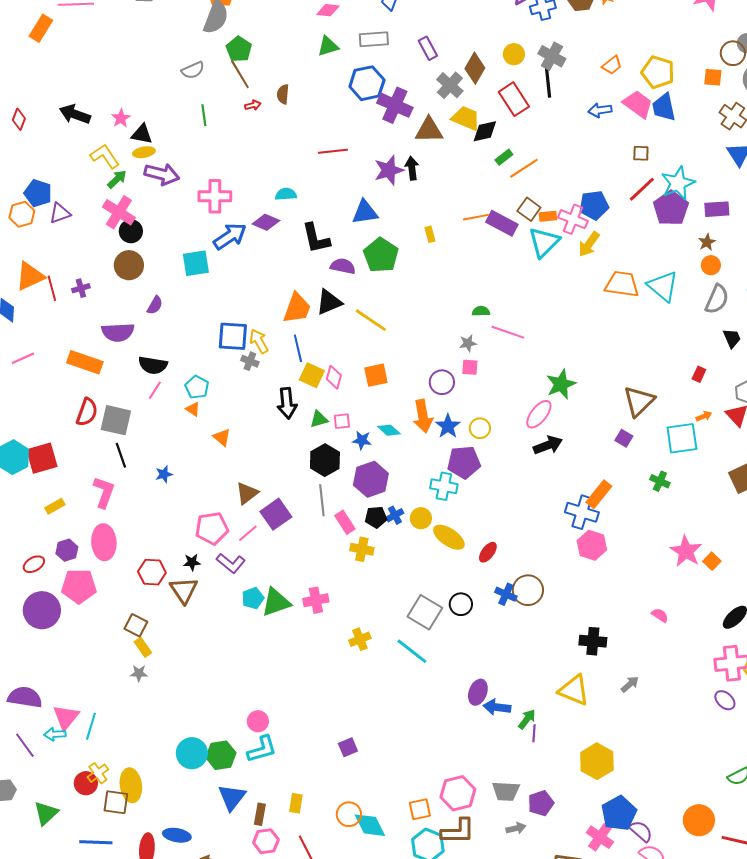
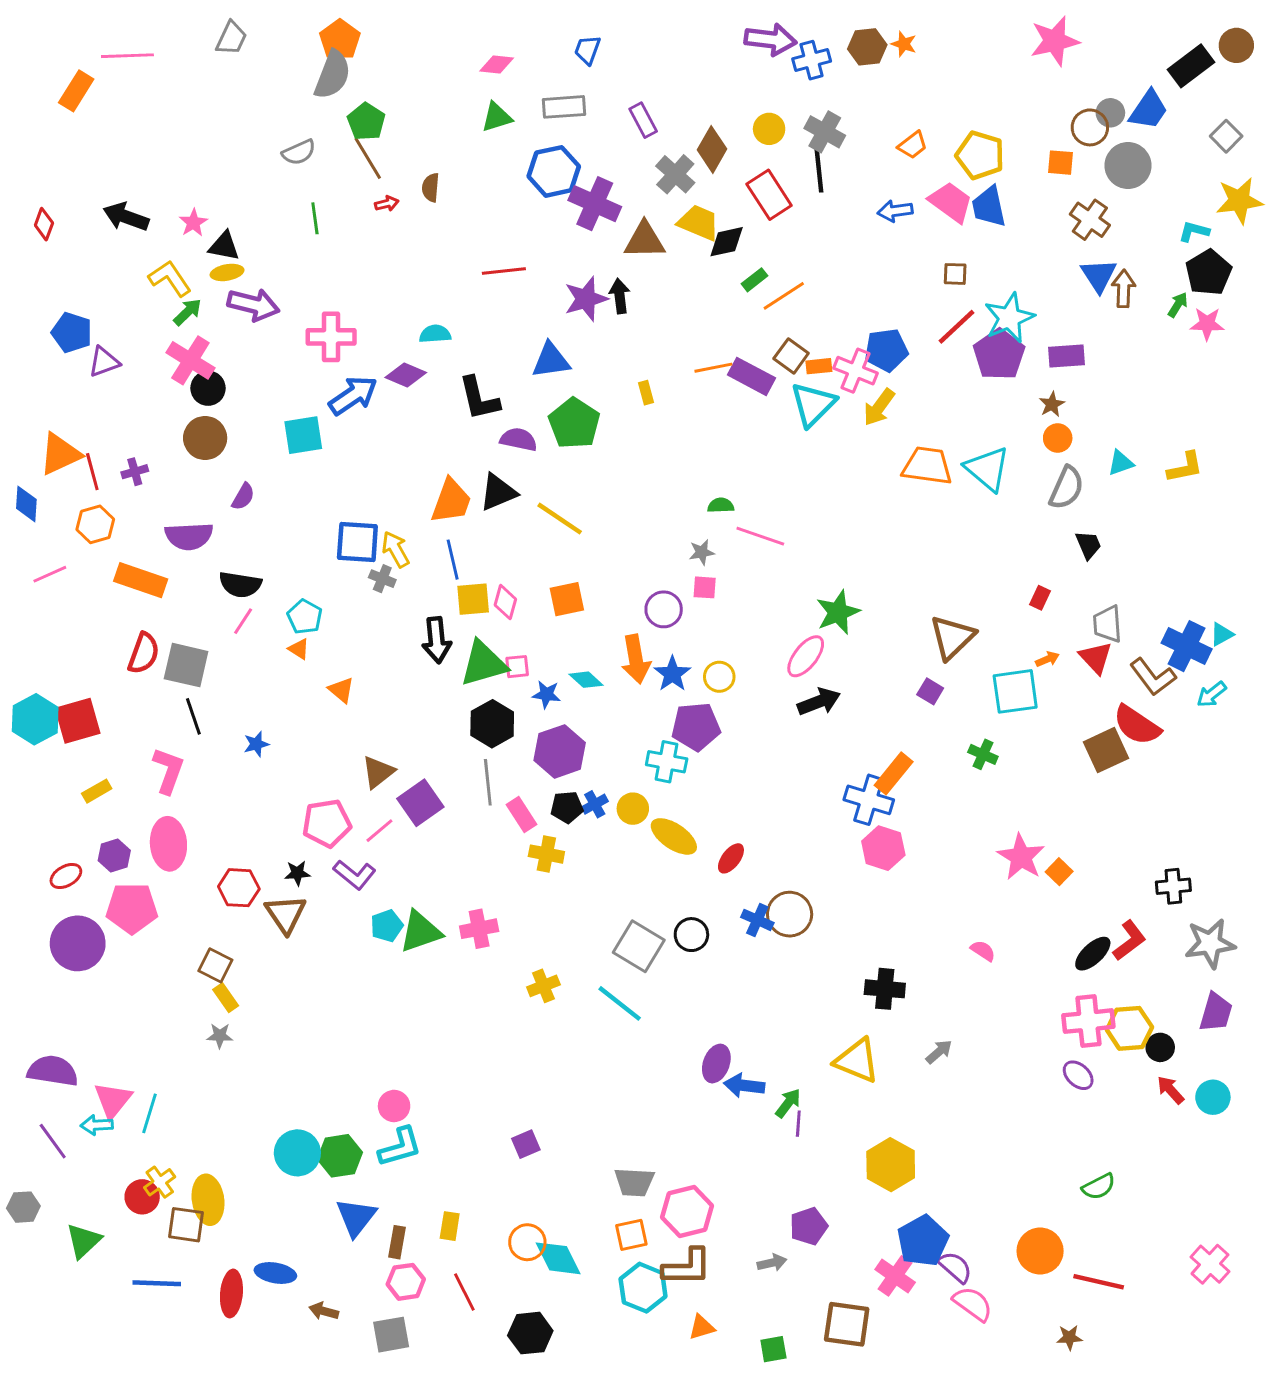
orange hexagon: (22, 214) -> (95, 524), moved
yellow square: (312, 375) -> (473, 599), turned -30
green triangle: (319, 419) -> (483, 664), size x1.8
gray trapezoid: (506, 791) -> (634, 1182), moved

